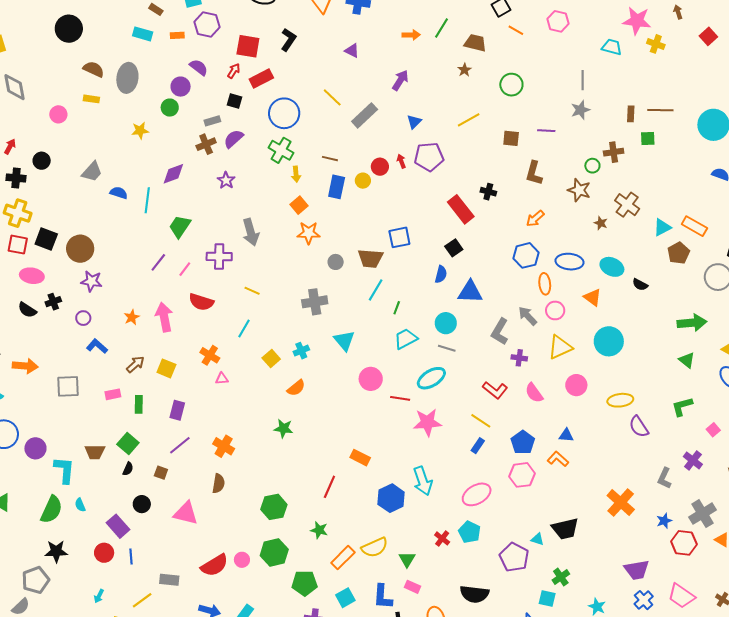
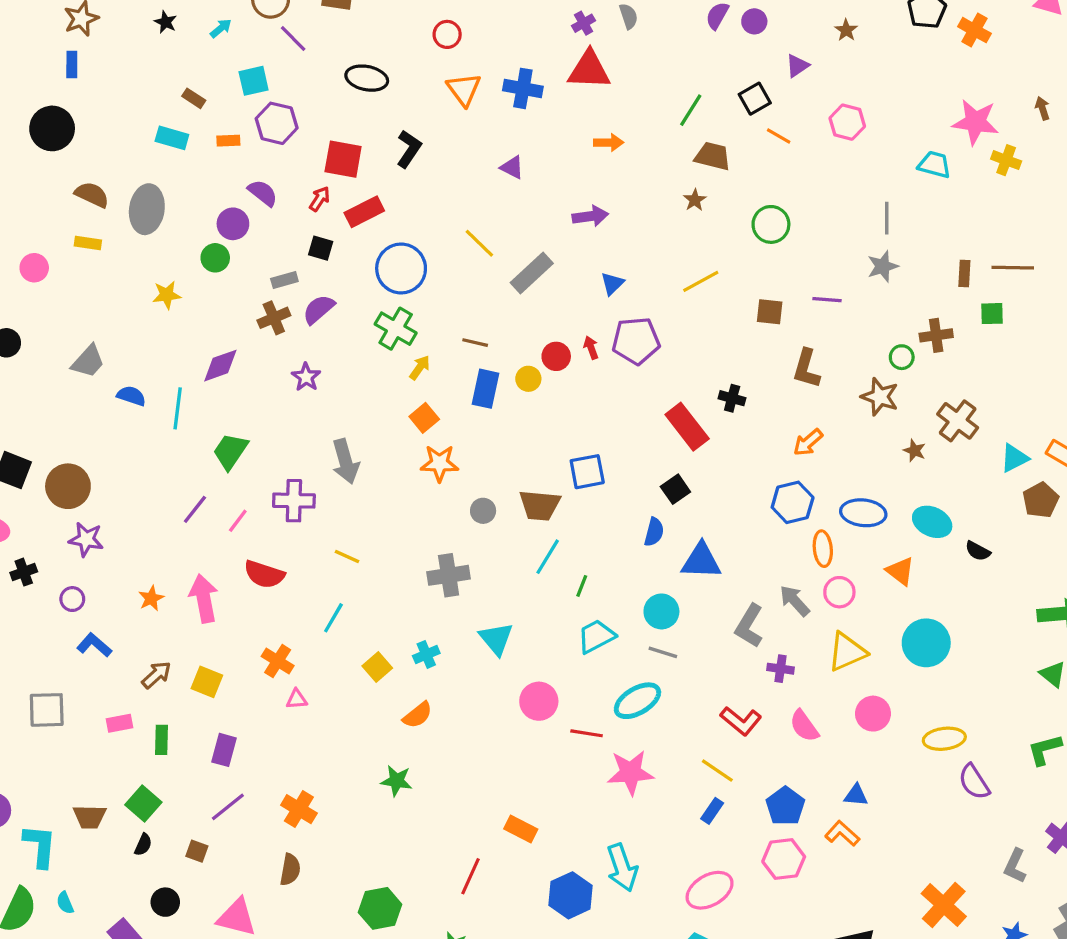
green line: (442, 28) -> (691, 110), moved
purple arrow: (400, 80) -> (590, 216), turned 50
yellow arrow: (296, 174) -> (420, 368), turned -140

